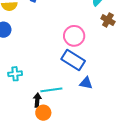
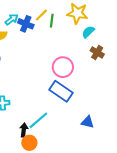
blue triangle: (86, 83) -> (87, 122), moved
cyan line: (51, 90) -> (38, 120), turned -35

